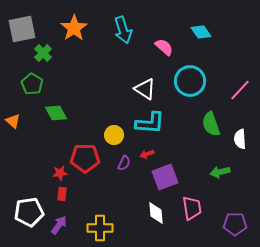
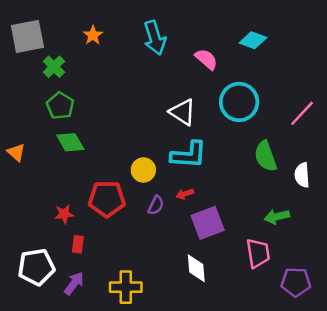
orange star: (74, 28) -> (93, 35), size x0.6
cyan diamond: (201, 32) -> (253, 40), turned -35
green pentagon: (32, 84) -> (60, 106), moved
red star: (60, 173) -> (64, 214), moved
pink trapezoid: (192, 208) -> (258, 253), moved

